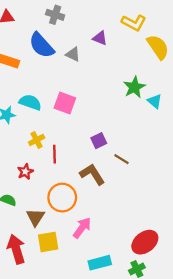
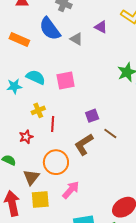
pink square: (65, 103) -> (66, 81), turned -36
brown L-shape: (92, 174) -> (84, 144), turned -95

